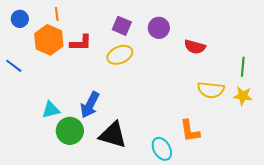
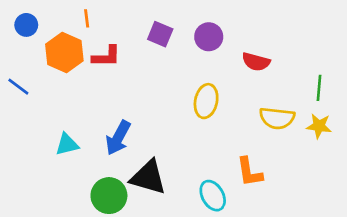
orange line: (57, 14) -> (87, 18), moved
yellow ellipse: (120, 55) -> (206, 101), moved, turned -55
green circle: (70, 131) -> (109, 196), moved

